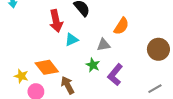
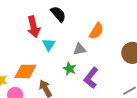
cyan triangle: (71, 40) -> (49, 45), turned -32
orange diamond: (47, 67) -> (25, 71), turned -50

